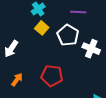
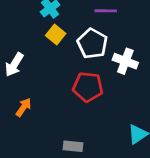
red pentagon: (52, 76) -> (88, 87), moved

